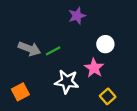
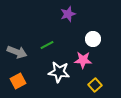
gray arrow: (29, 49) -> (17, 52), moved
pink star: (94, 68) -> (83, 60), turned -30

